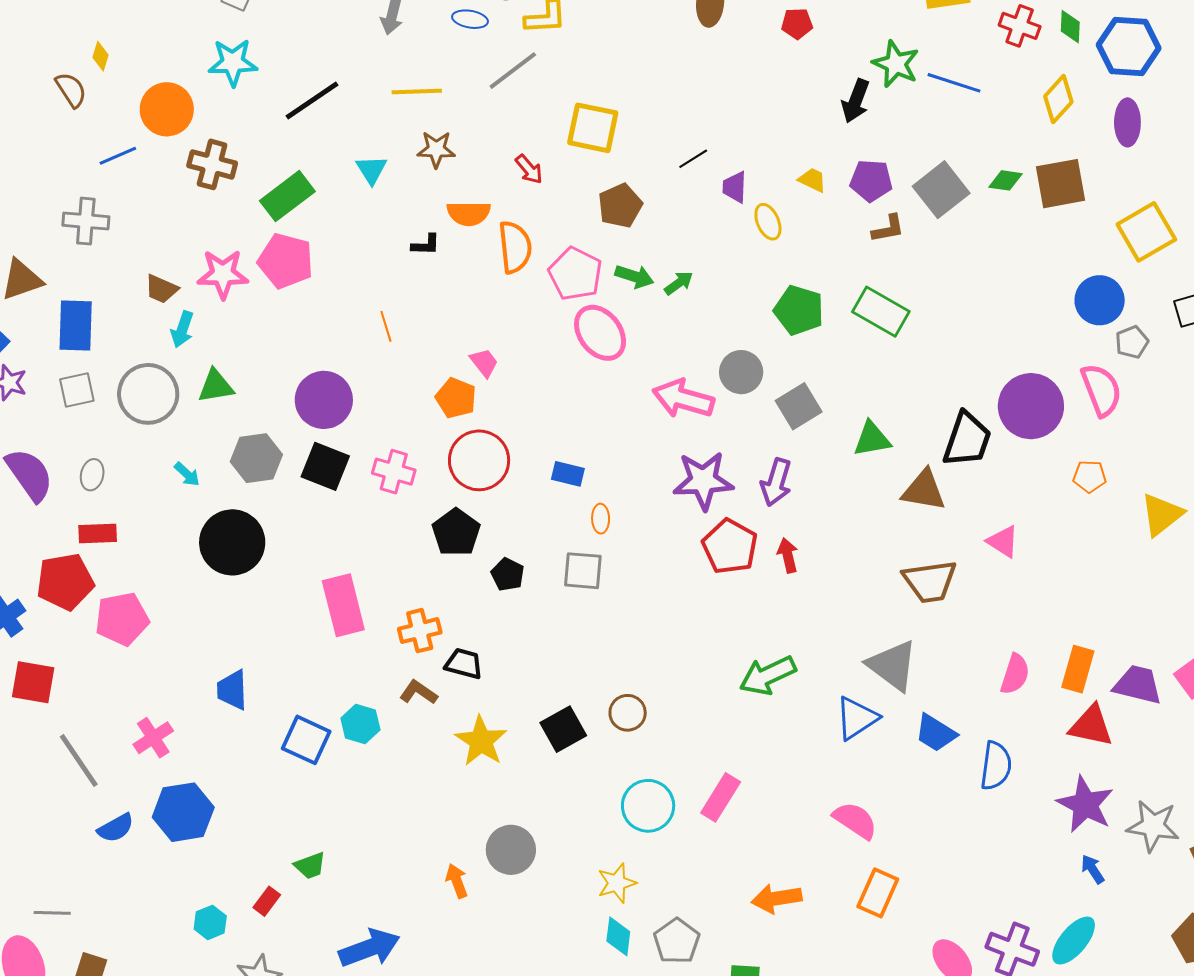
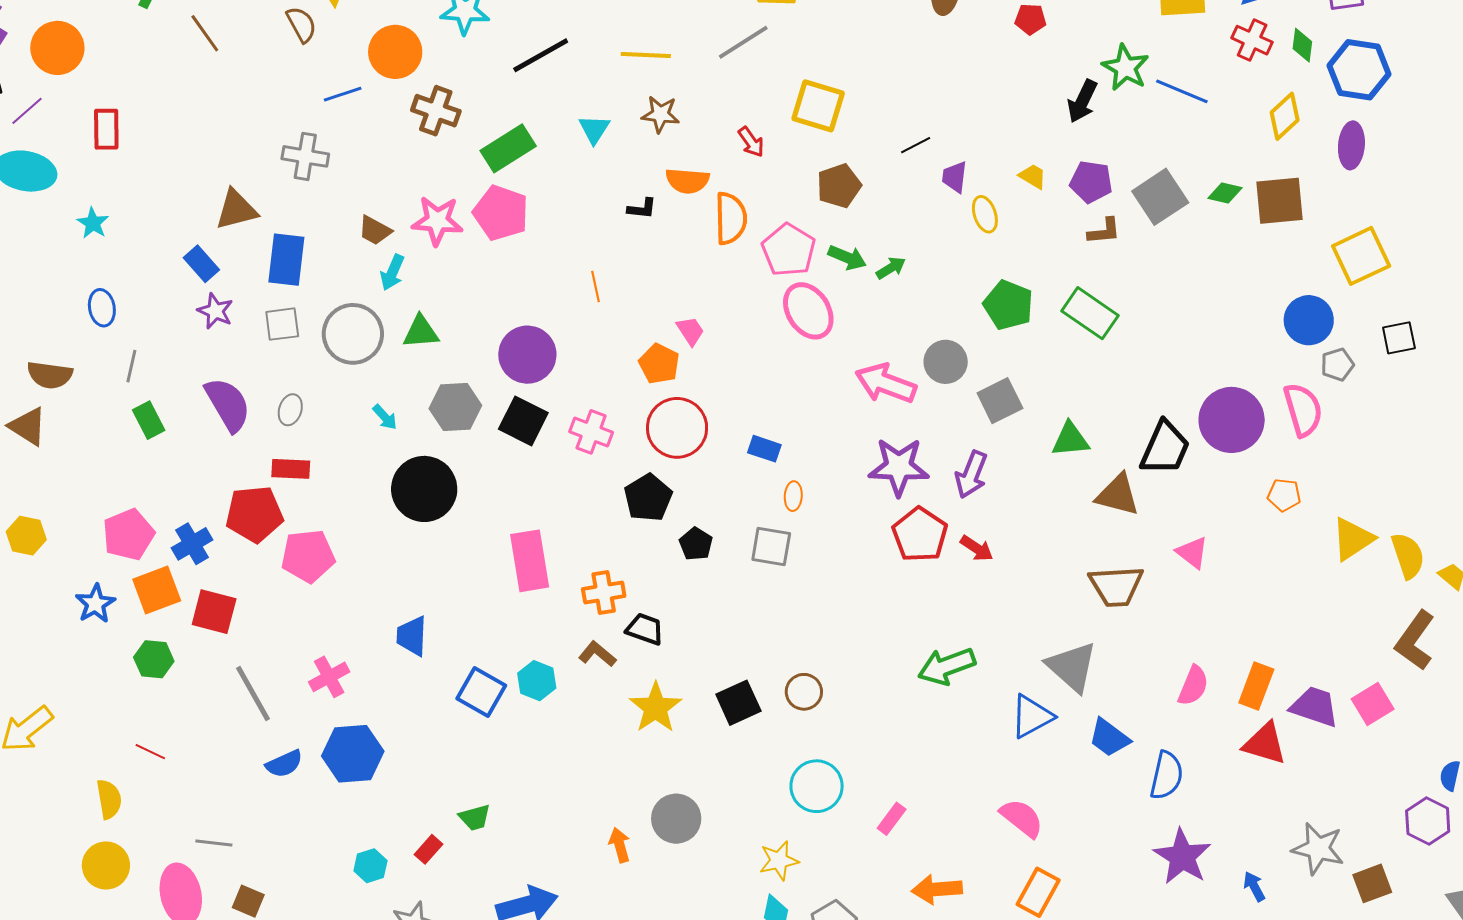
red arrow: (788, 555) -> (977, 548), turned 132
pink rectangle: (721, 797) -> (892, 819), moved, size x0.7
purple star: (1085, 804) -> (1182, 857), moved

